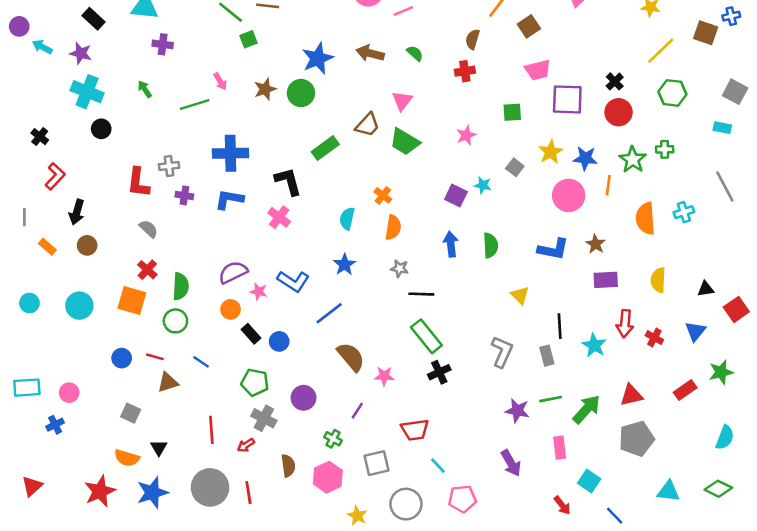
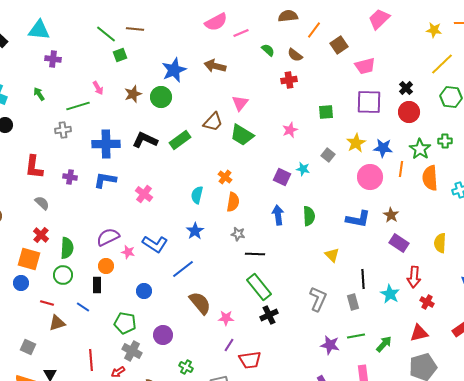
brown semicircle: (473, 39) -> (295, 55), turned -70
green semicircle: (415, 53) -> (268, 50), moved
pink trapezoid: (538, 70) -> (365, 66), moved
gray cross: (169, 166) -> (63, 130), moved
black L-shape: (288, 181) -> (145, 140), moved, turned -50
orange semicircle: (645, 218) -> (430, 178), moved
purple rectangle: (606, 280) -> (399, 243), turned 36
black rectangle: (251, 334) -> (97, 285), moved, turned 42
red cross: (654, 338) -> (427, 302), moved
blue circle: (122, 358) -> (21, 283), moved
green arrow: (587, 409) -> (384, 344), size x0.7
purple line: (357, 411) -> (229, 345), moved

